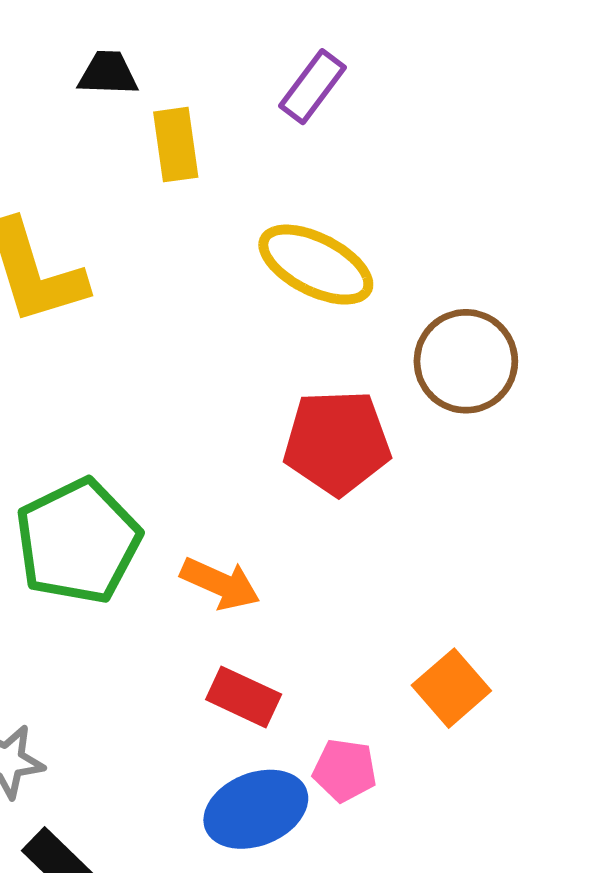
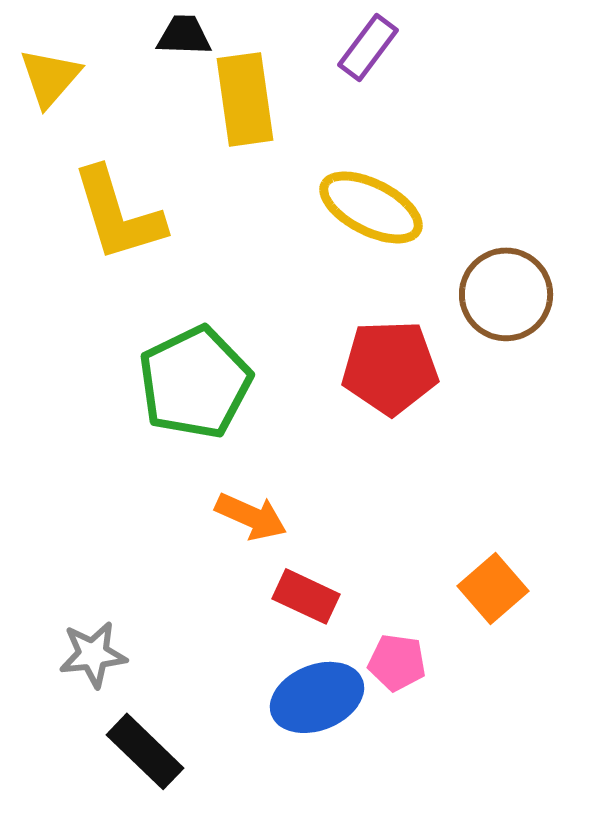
yellow rectangle: (176, 145) -> (245, 99), size x1.4
green pentagon: (78, 541) -> (195, 382), moved
orange arrow: (220, 584) -> (251, 516), moved

